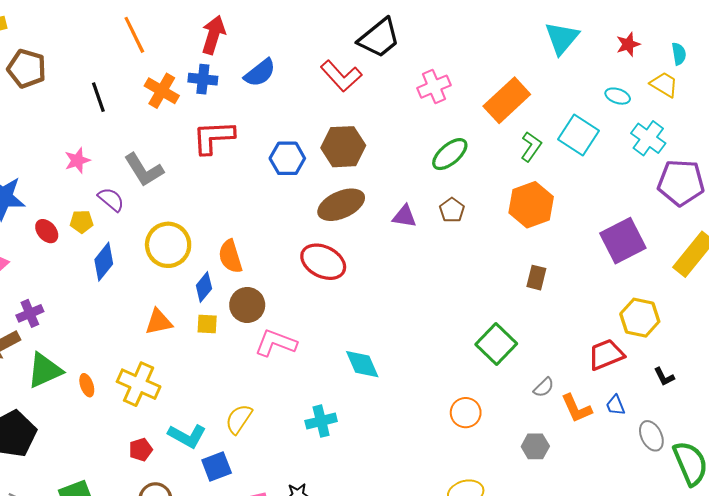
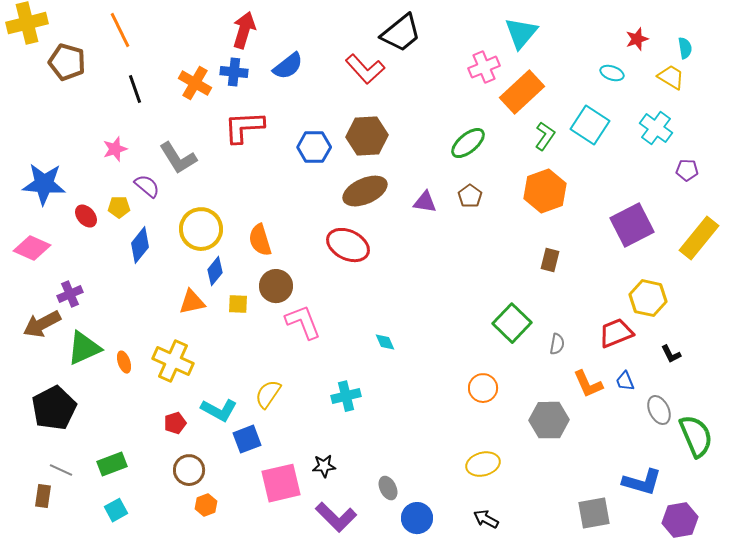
orange line: (134, 35) -> (120, 30), moved
cyan triangle: (562, 38) -> (521, 33), moved
pink cross: (434, 87) -> (484, 67), moved
cyan ellipse: (618, 96) -> (612, 73), moved
purple pentagon: (681, 183) -> (687, 170), size x0.5
blue diamond: (204, 287) -> (215, 271), moved
pink L-shape: (276, 343) -> (303, 322), turned 48
cyan diamond: (362, 364) -> (385, 342), size x0.6
gray semicircle: (544, 387) -> (557, 344), moved, turned -35
gray hexagon: (535, 446) -> (549, 420), size x1.5

